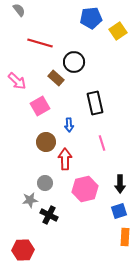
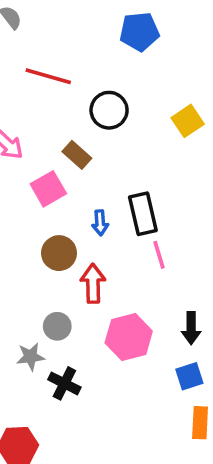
yellow square: (118, 31) -> (188, 121), moved
brown rectangle: (56, 78) -> (77, 155), moved
black rectangle: (95, 103) -> (143, 214), moved

